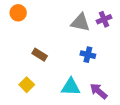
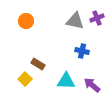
orange circle: (18, 13) -> (26, 21), moved
brown rectangle: (40, 55) -> (38, 64), moved

